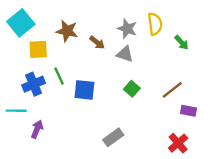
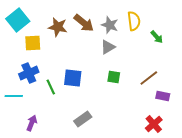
brown arrow: (97, 42) -> (84, 23), moved, size x1.5
gray triangle: (125, 54) -> (108, 47), turned -49
green line: (59, 76) -> (51, 87), moved
green square: (132, 89) -> (114, 77), turned -32
purple arrow: (37, 129) -> (32, 123), moved
gray rectangle: (113, 137) -> (83, 119), moved

